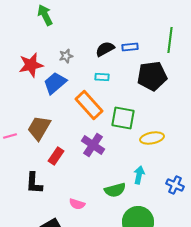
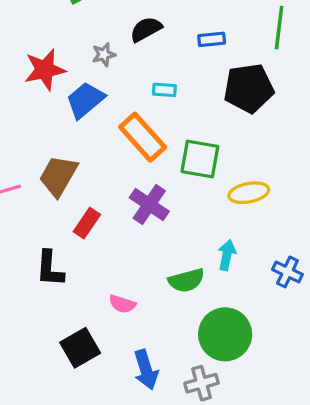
black semicircle: (105, 49) -> (146, 29), moved

